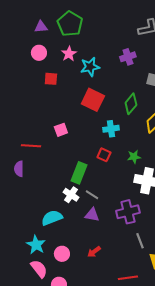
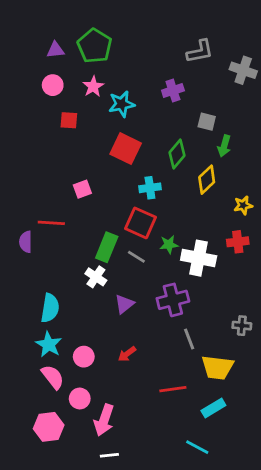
red line: (31, 146) -> (51, 223), moved
red square: (104, 155) -> (140, 223), size x1.6
green star: (134, 157) -> (169, 245), moved
gray line: (92, 195) -> (136, 257), moved
purple triangle: (92, 215) -> (124, 304), turned -49
cyan semicircle: (52, 218) -> (50, 308), moved, turned 120

